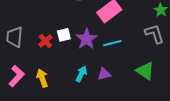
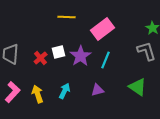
cyan line: (112, 43) -> (106, 60), turned -54
cyan arrow: (81, 74) -> (65, 91), moved

